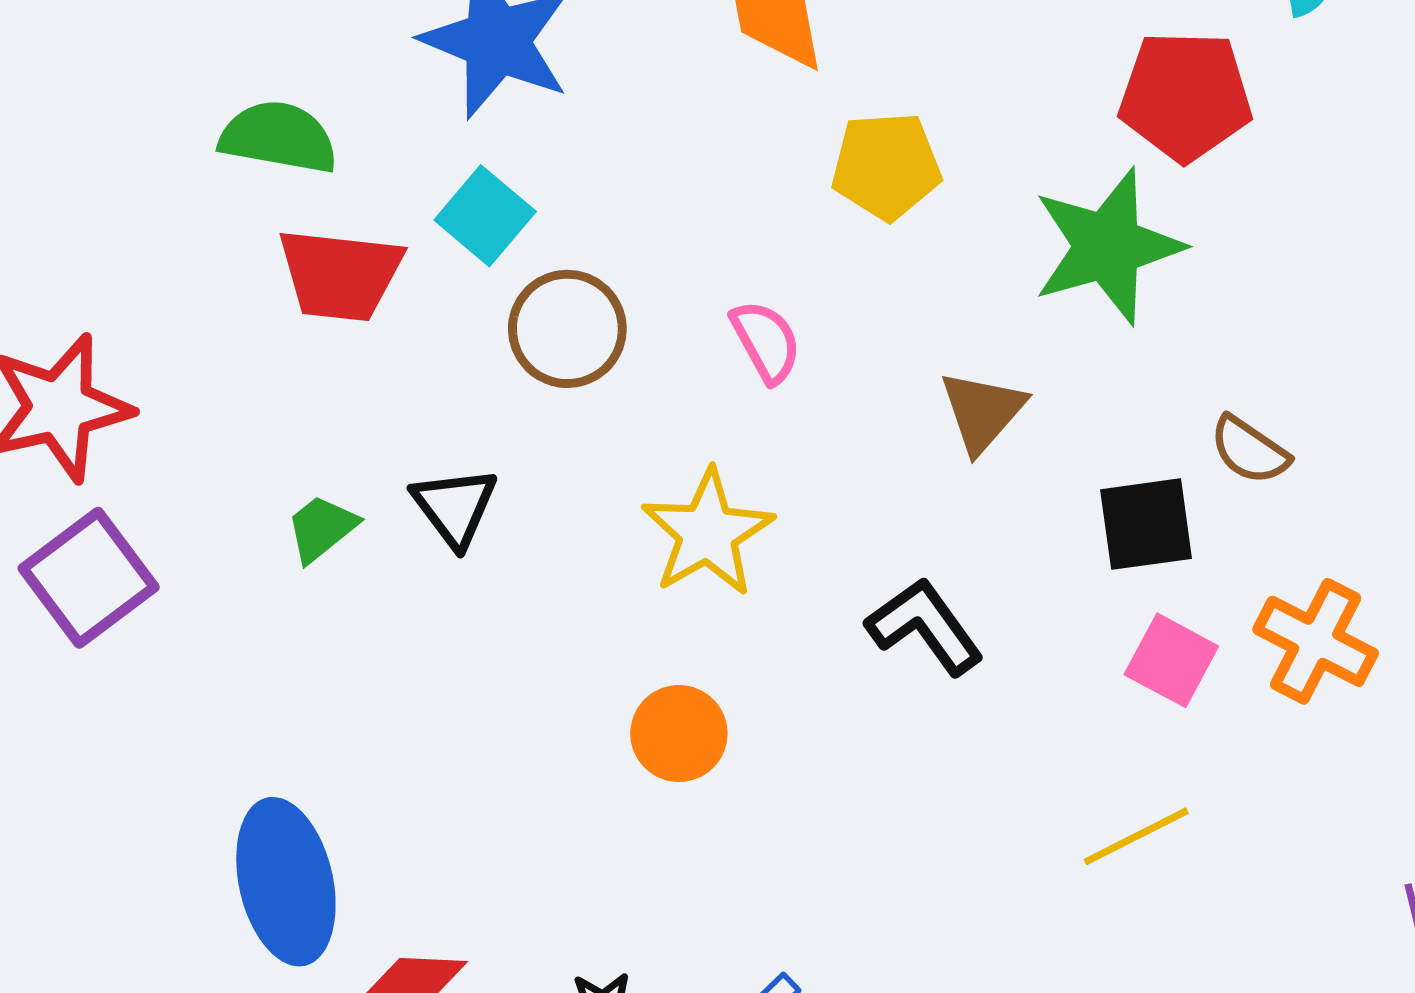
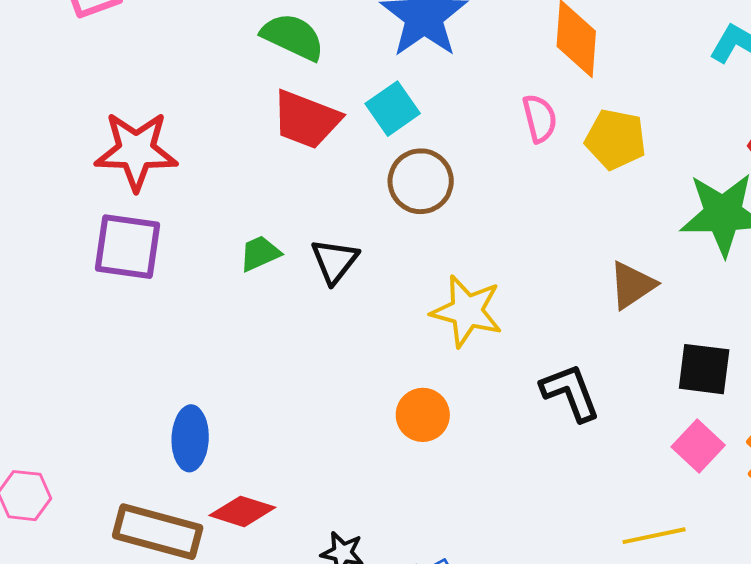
pink semicircle: (766, 341) -> (540, 118), moved
yellow star: (707, 533) -> (467, 311), turned 30
purple square: (89, 578) -> (128, 247), turned 30
blue ellipse: (286, 882) -> (190, 438), size x0.7

